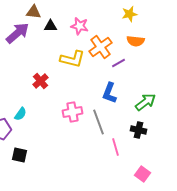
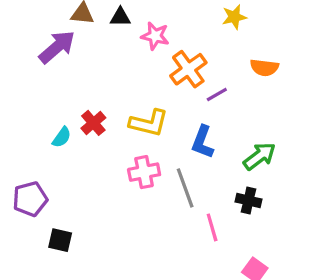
black triangle: (50, 26) -> (120, 17), moved
orange semicircle: (136, 41) -> (264, 68), moved
yellow L-shape: (72, 59) -> (149, 123), moved
cyan semicircle: (20, 114) -> (62, 137), moved

